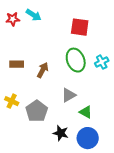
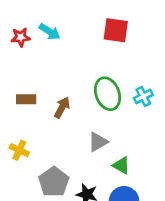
red square: (80, 27) -> (116, 30), moved
gray pentagon: (37, 111) -> (54, 182), moved

